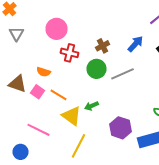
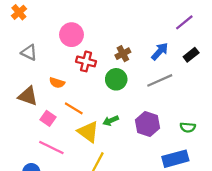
gray triangle: (16, 34) -> (29, 53), moved, turned -35
gray line: (122, 74) -> (160, 80), moved
pink square: (38, 92) -> (48, 118), moved
purple hexagon: (120, 128) -> (147, 124), moved

